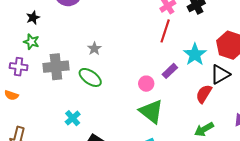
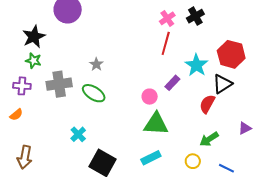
black star: (33, 18) -> (34, 37), size x1.6
orange semicircle: (11, 95) -> (16, 115), turned -56
green triangle: (151, 111) -> (156, 124), turned -32

